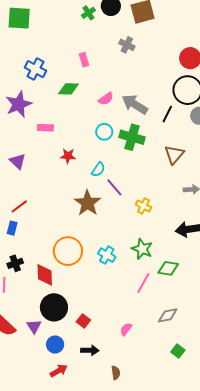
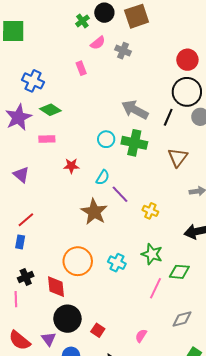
green diamond: (68, 89) -> (50, 110), moved, turned 35
pink semicircle: (106, 99) -> (98, 43), moved

